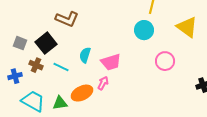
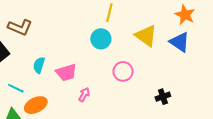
cyan line: (61, 67) -> (16, 88), moved
pink arrow: (103, 83) -> (84, 95), moved

